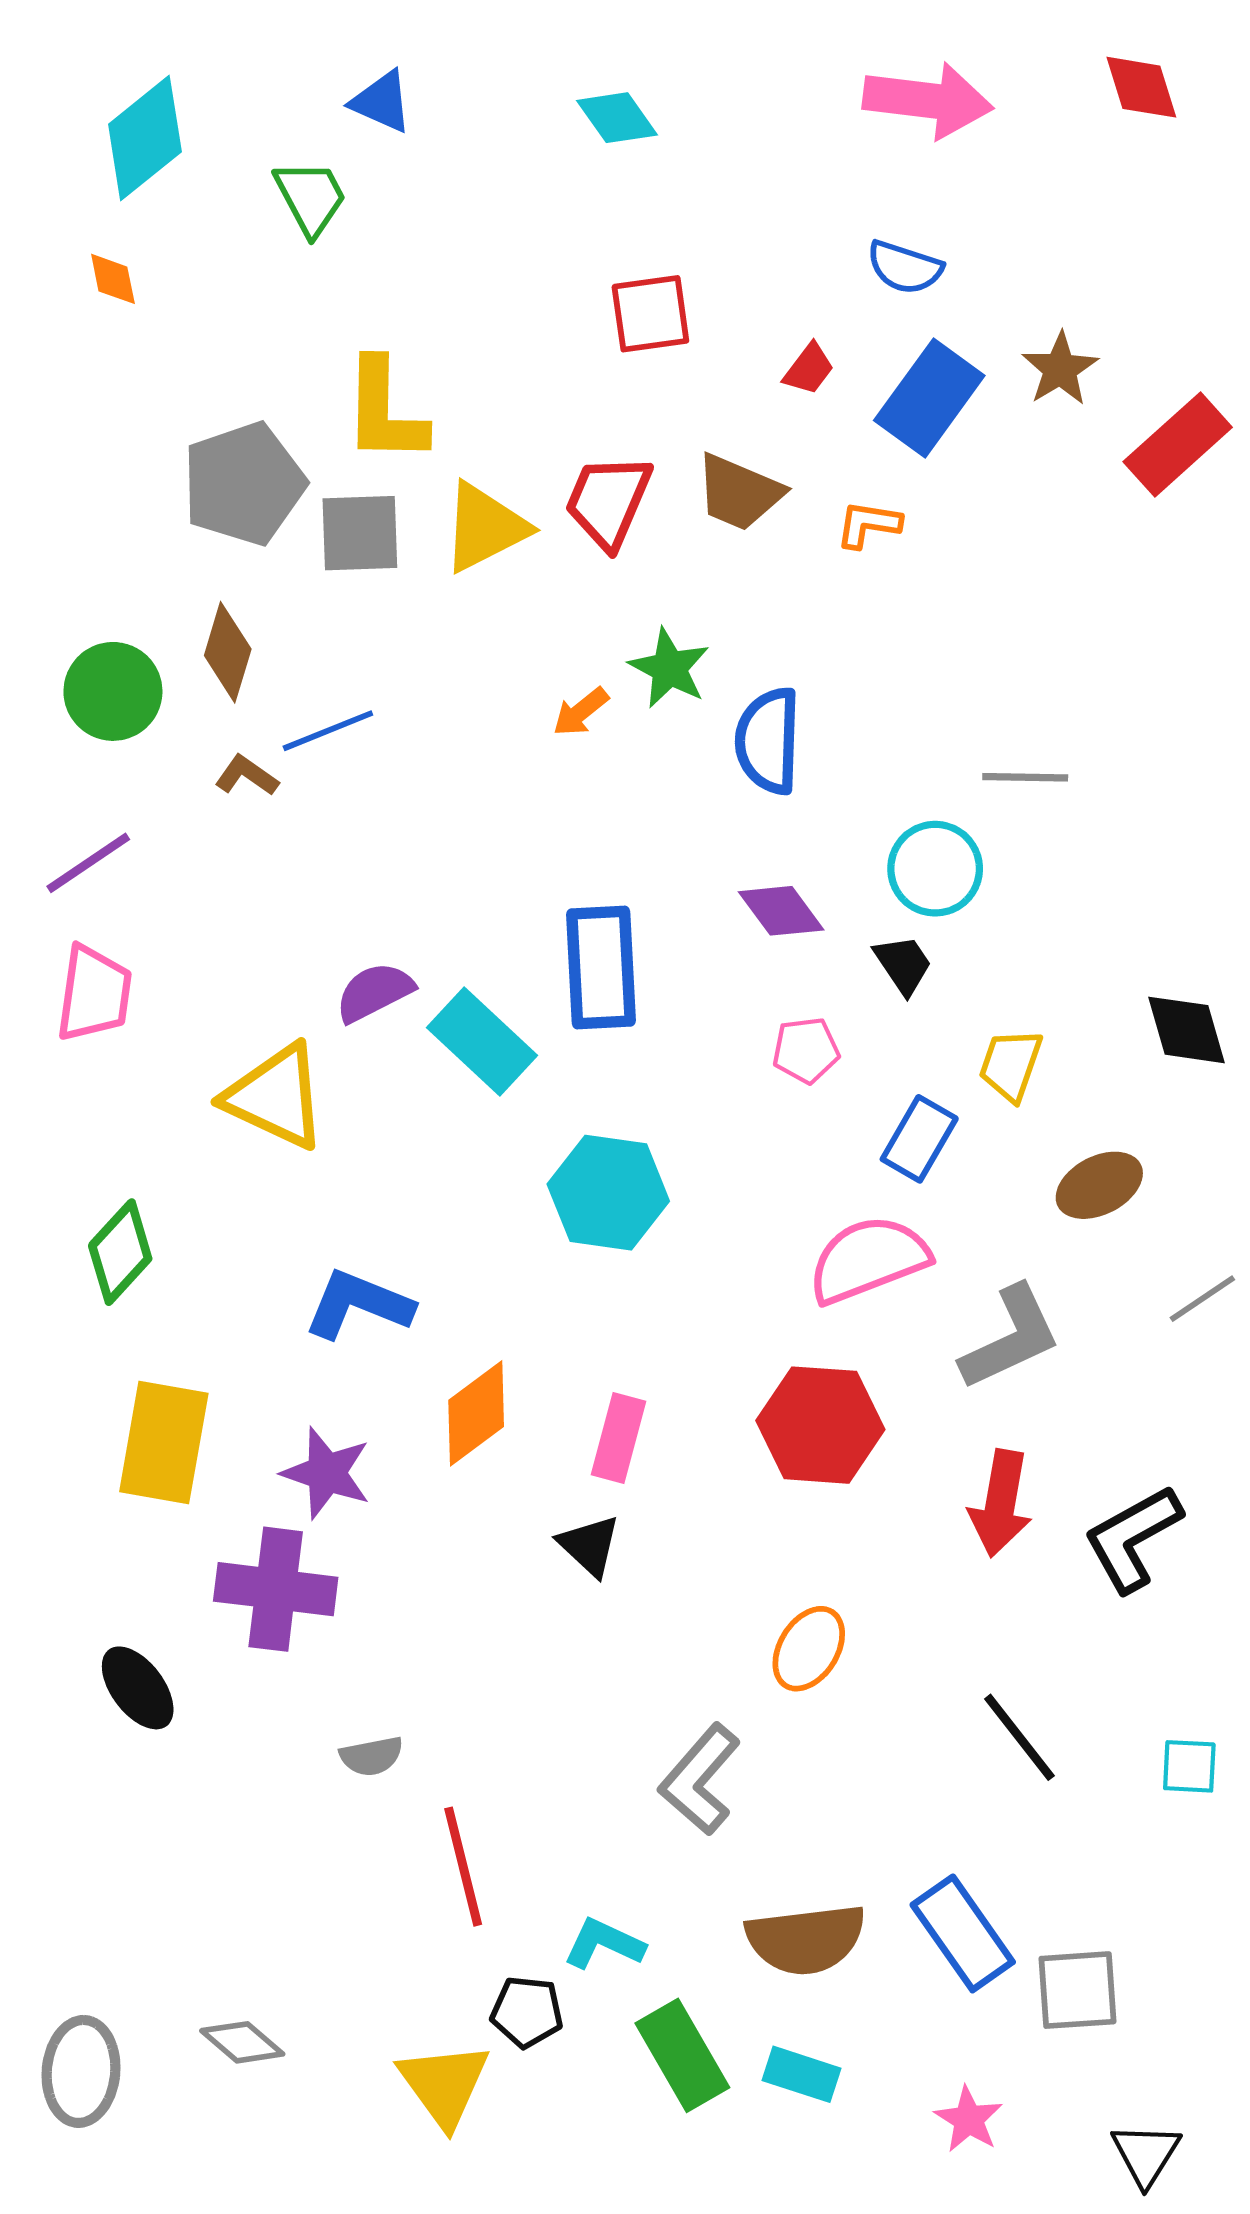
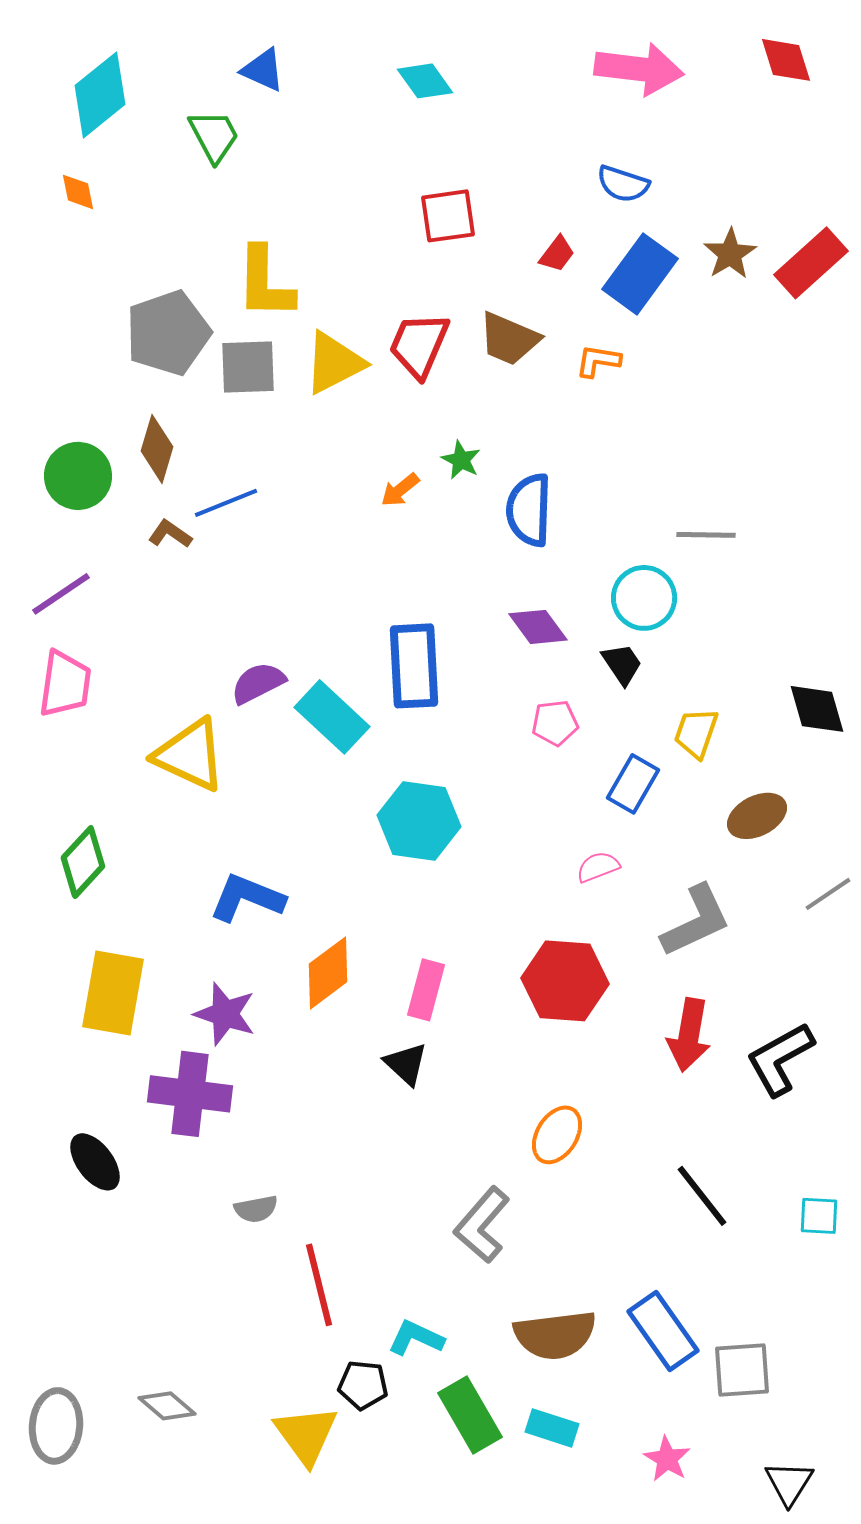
red rectangle: (1178, 444) -> (811, 263), moved
green star: (669, 668) -> (461, 460), size x0.7
pink semicircle: (868, 1259) -> (598, 867), size x0.5

